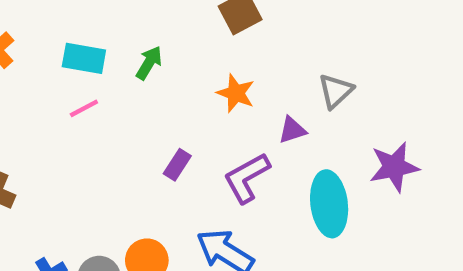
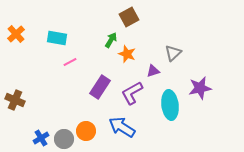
green arrow: (149, 63) -> (111, 40), moved
pink line: (84, 108) -> (70, 62), moved
purple rectangle: (177, 165) -> (100, 87), size x1.6

